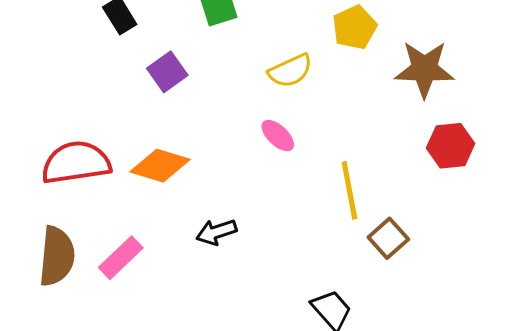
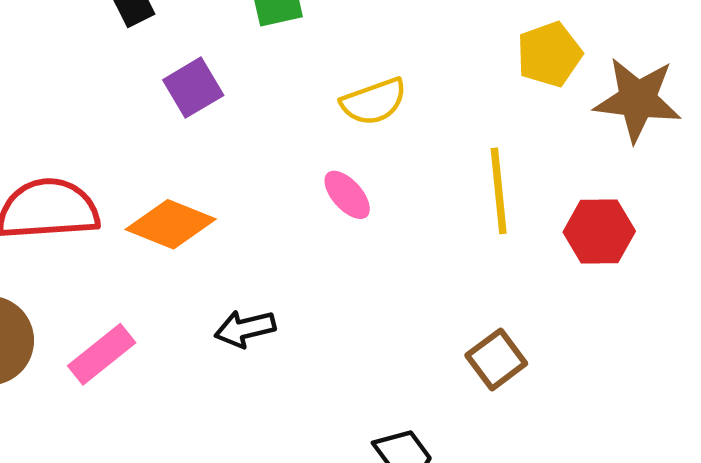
yellow pentagon: (354, 27) -> (549, 54), moved
brown star: (424, 69) -> (638, 100), moved
yellow line: (349, 190) -> (499, 191), moved

